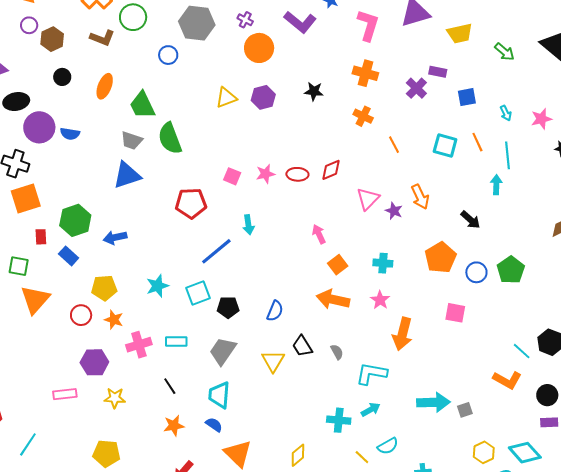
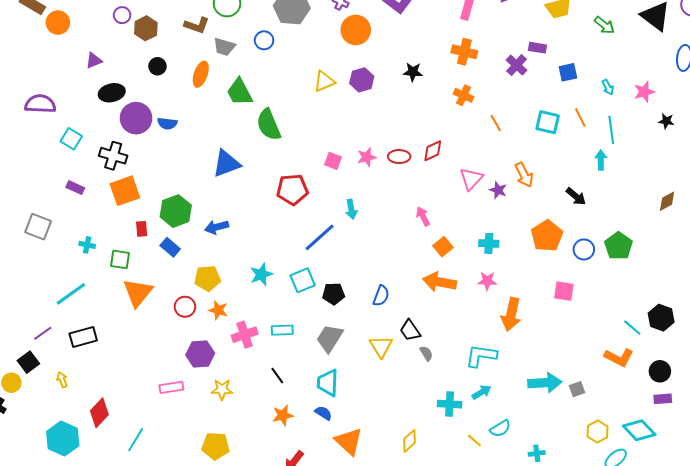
gray trapezoid: (132, 140) -> (224, 47), moved
pink star: (380, 300) -> (487, 281), turned -30
gray semicircle: (337, 352) -> (426, 353), moved

